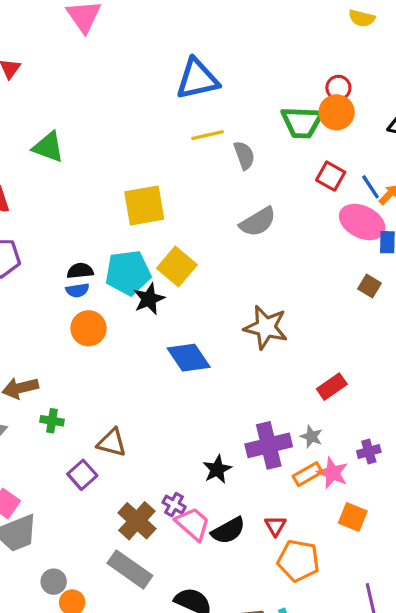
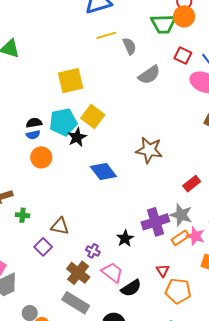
gray semicircle: (258, 222) -> (149, 75), moved
gray star: (311, 437) -> (181, 215), size x1.6
purple cross: (174, 505) -> (93, 251), moved
black semicircle: (228, 531) -> (131, 288), moved

